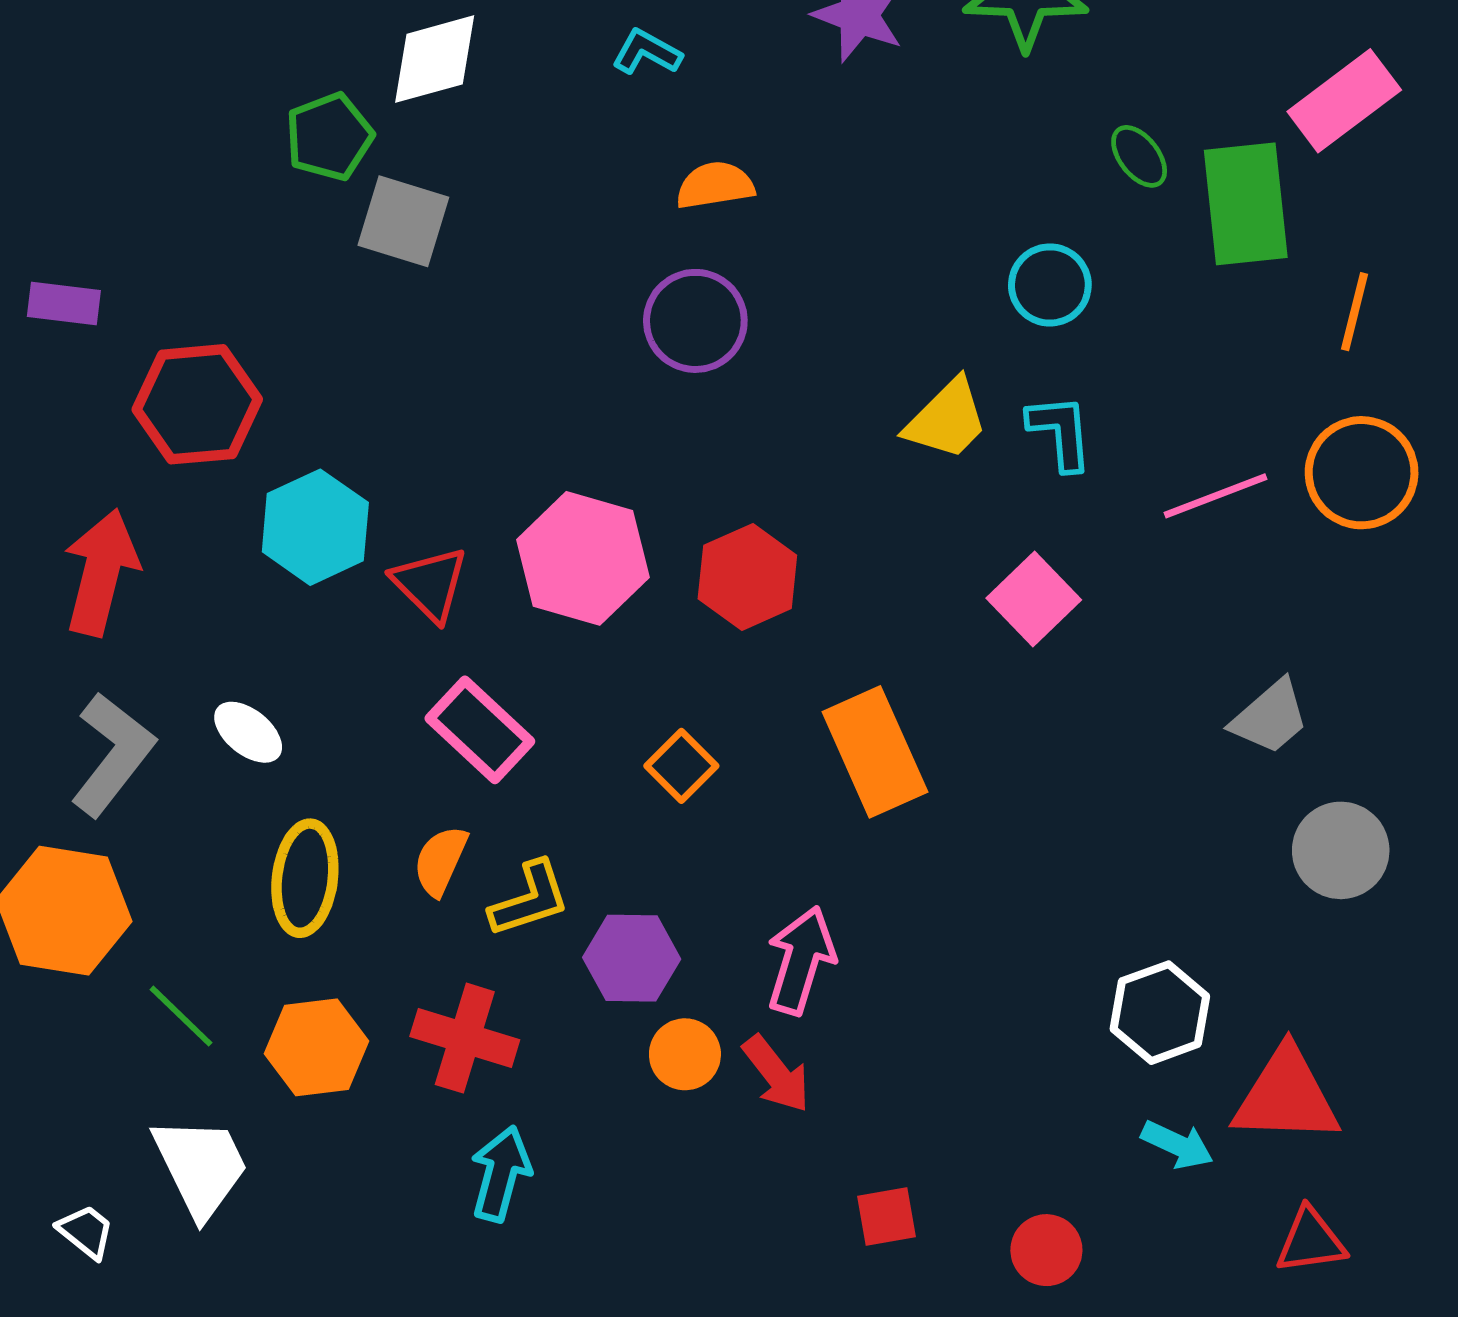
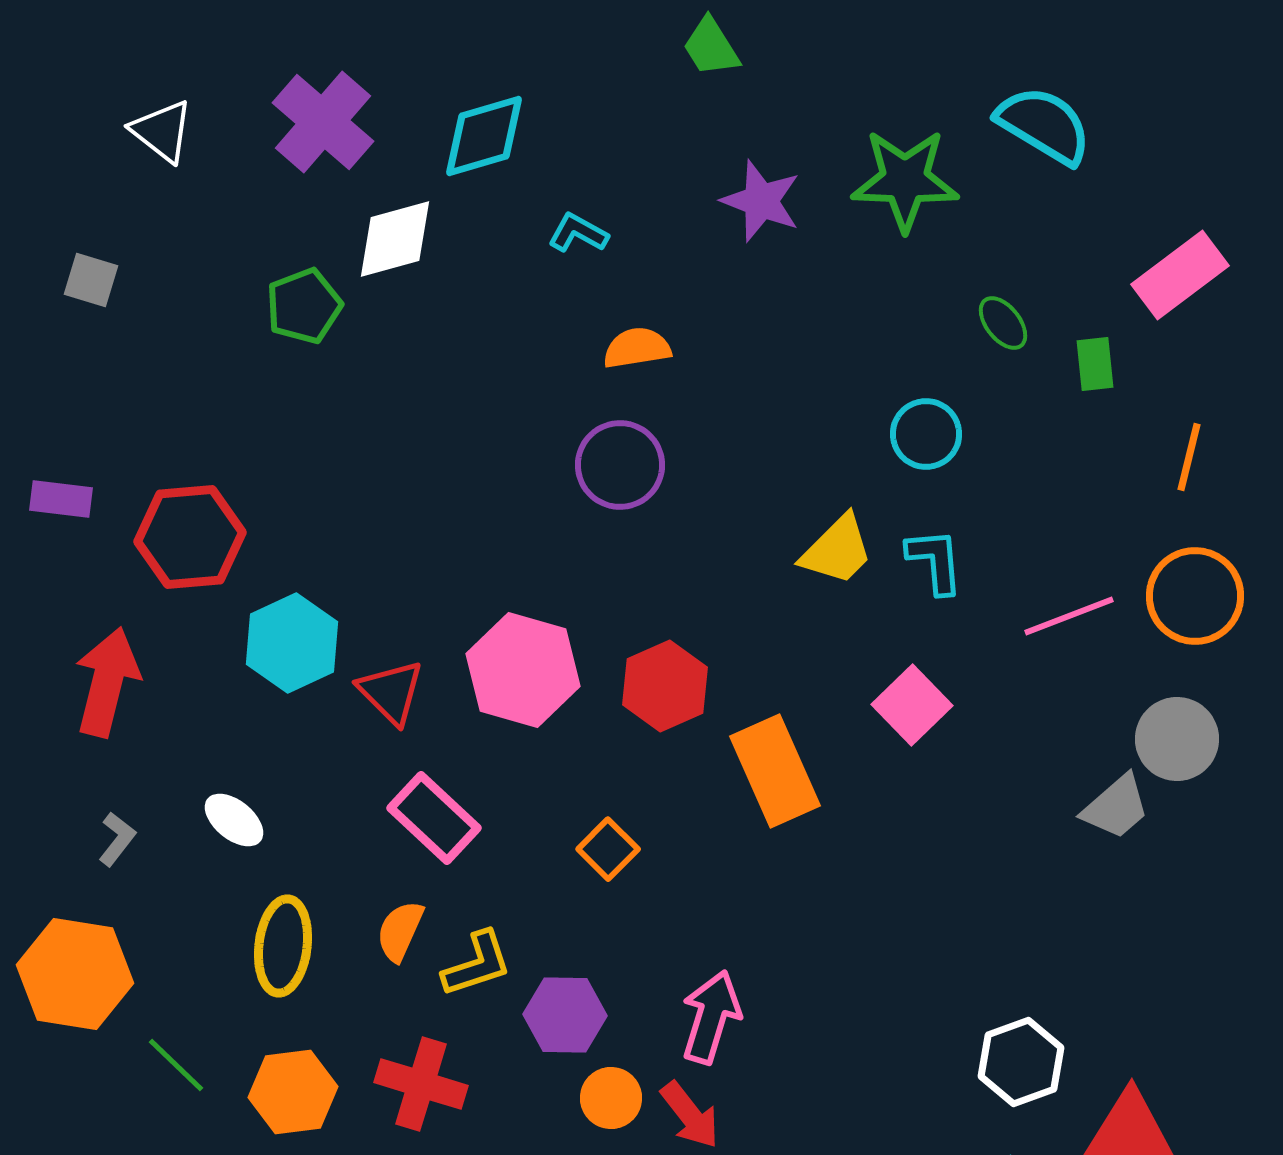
green rectangle: (1246, 204) -> (1095, 364), size x0.5
gray square: (403, 221) -> (91, 280), moved, size x0.7
purple rectangle: (64, 304) -> (61, 499), moved
orange rectangle: (875, 752) -> (775, 771), moved
gray L-shape: (113, 754) -> (117, 839), size x0.5
gray circle: (1341, 850) -> (1177, 739), moved

